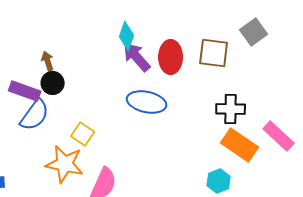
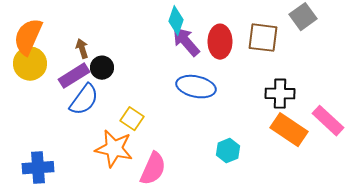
brown arrow: (48, 61) -> (82, 49), moved
purple rectangle: (25, 91) -> (74, 76), turned -52
cyan hexagon: (219, 181) -> (228, 151), moved

